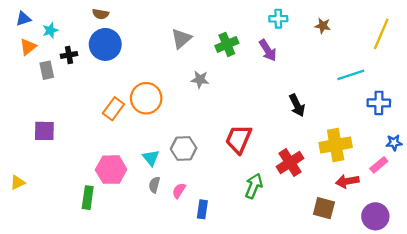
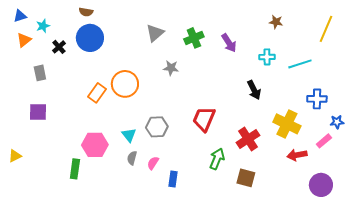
cyan cross: (278, 19) -> (267, 57), moved
black cross: (69, 55) -> (59, 47), turned -32
gray rectangle: (47, 70) -> (40, 73), moved
blue cross: (379, 103) -> (317, 99), moved
yellow cross: (336, 145) -> (287, 124), turned 36
brown square: (324, 208) -> (246, 178), moved

